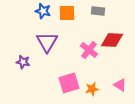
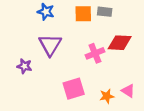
orange square: (67, 13) -> (83, 14), moved
pink cross: (89, 50) -> (95, 53), turned 30
orange star: (92, 89) -> (107, 96), moved

